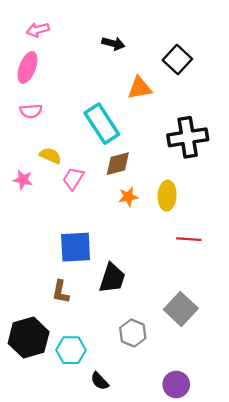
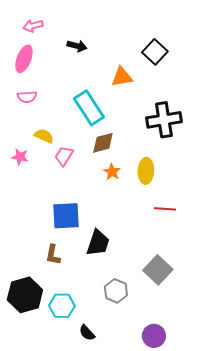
black arrow: (113, 43) -> (77, 46), moved
orange star: (128, 197) -> (112, 172), turned -30

